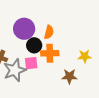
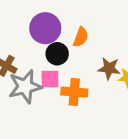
orange cross: (50, 53) -> (74, 92), moved
brown star: (69, 76) -> (109, 68), moved

